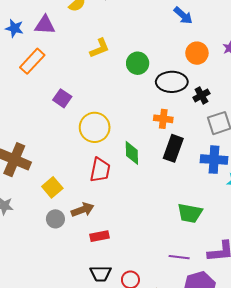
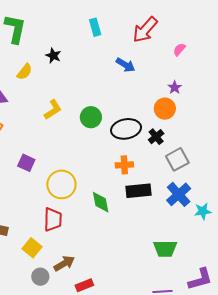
orange circle: (197, 53) -> (165, 109), moved
black rectangle: (173, 148) -> (139, 191), turned 75
blue cross: (214, 160) -> (179, 194), turned -35
red trapezoid: (100, 170) -> (53, 220), moved

